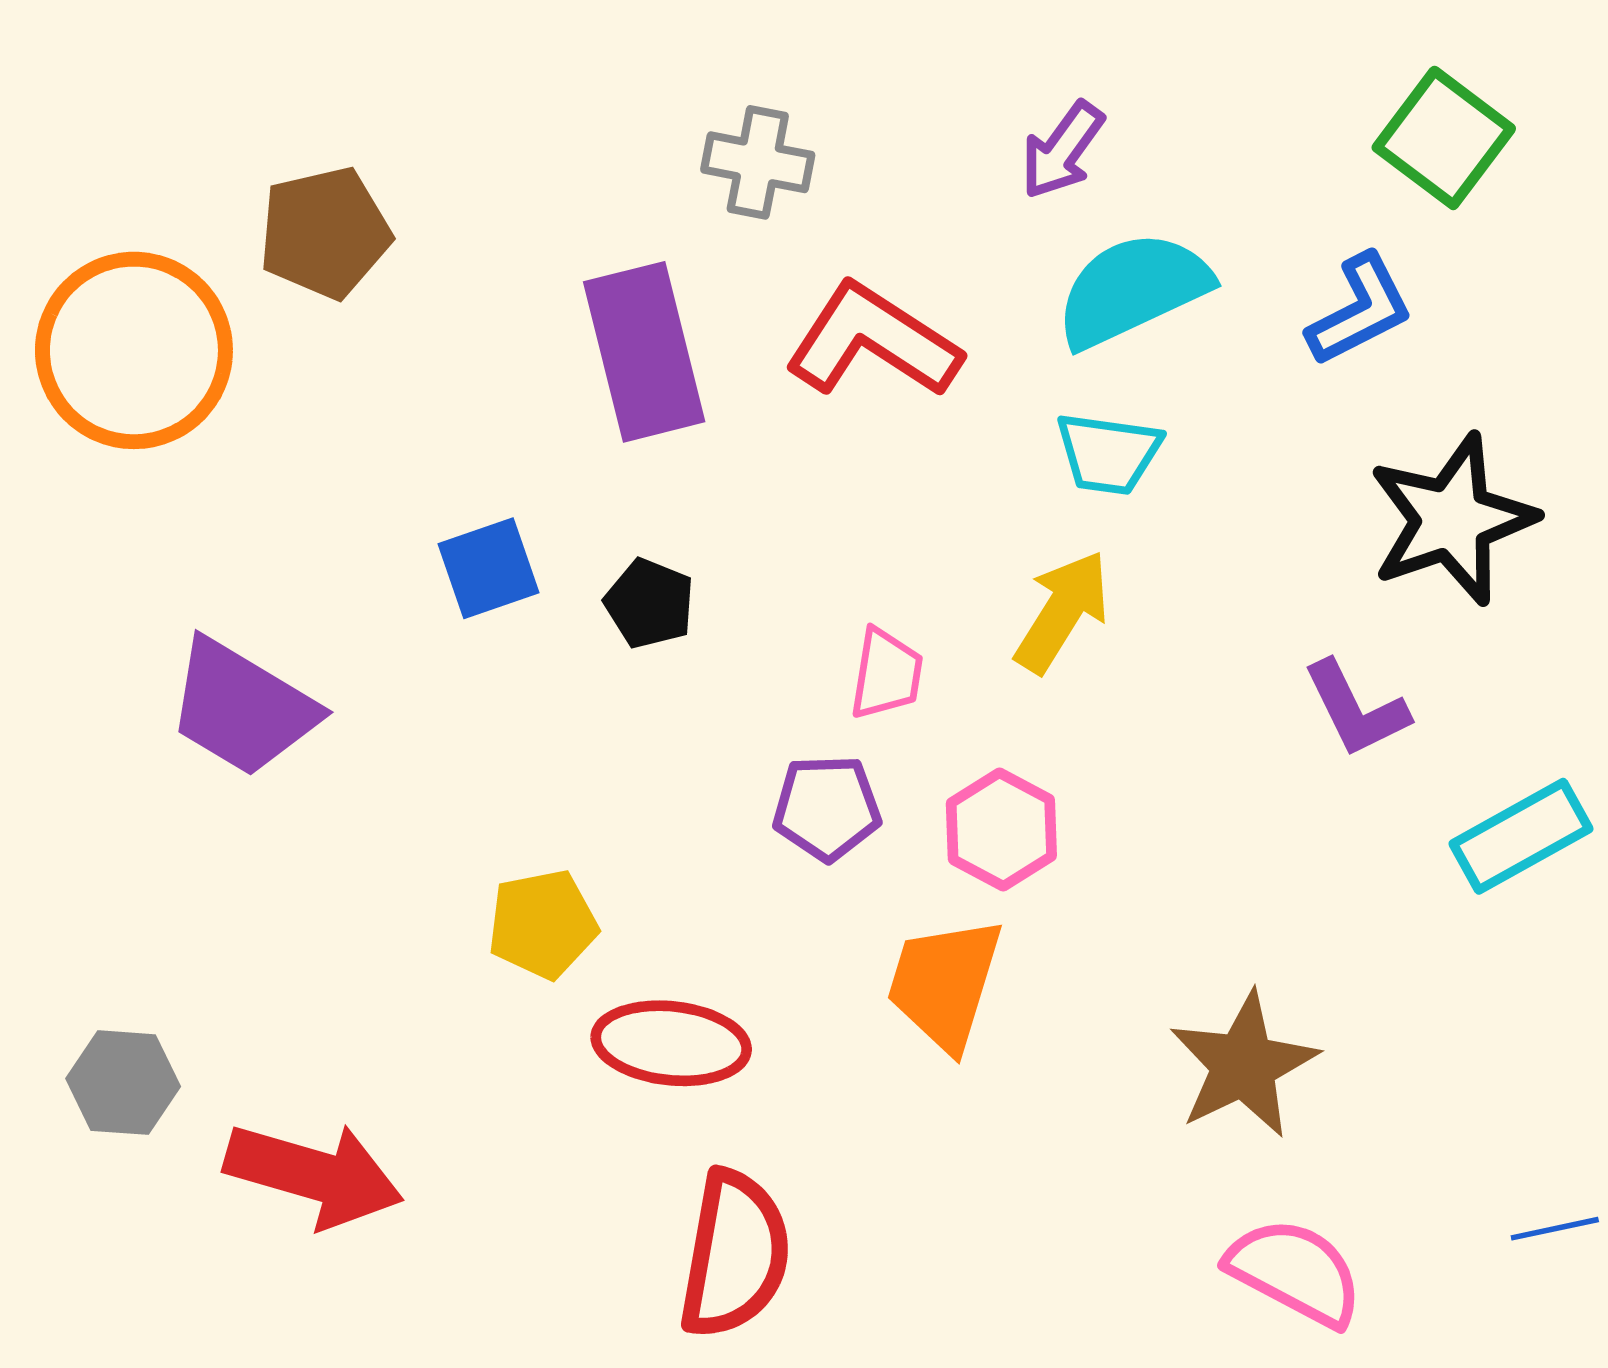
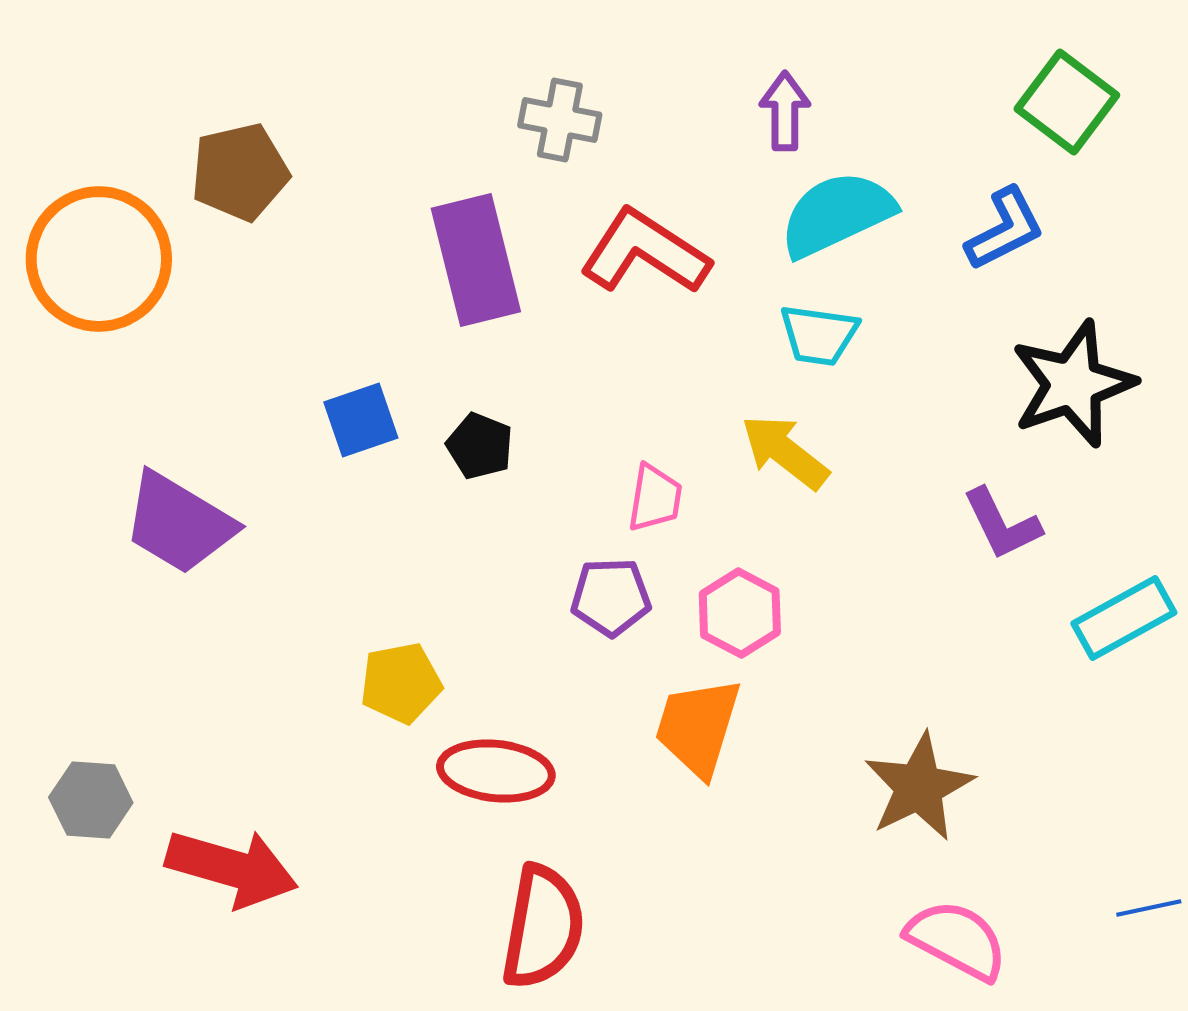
purple arrow: (1062, 150) -> (785, 111), turned 144
yellow arrow: (1062, 612) -> (785, 452), turned -84

